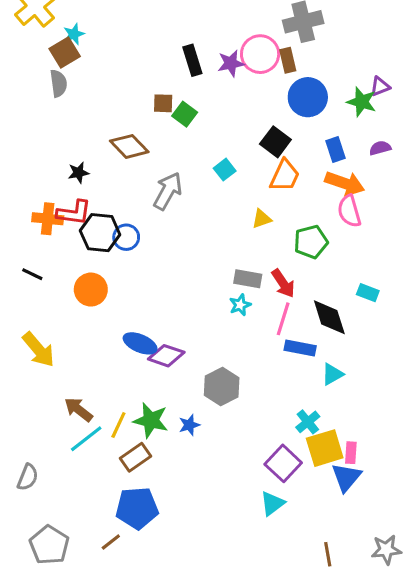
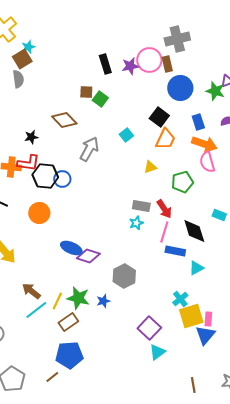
purple square: (283, 463) -> (149, 328), moved

